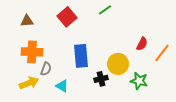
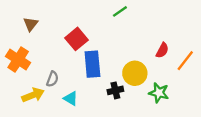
red square: (67, 17) -> (76, 39), moved
brown triangle: (27, 21) -> (31, 24), turned -48
orange cross: (32, 52) -> (18, 60), moved, turned 30

